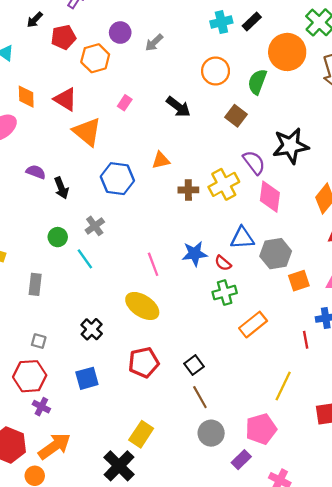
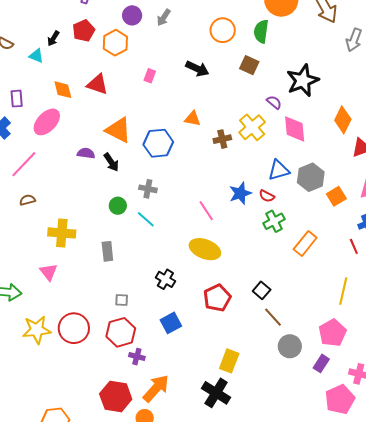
black arrow: (35, 20) -> (53, 38), moved
orange triangle: (87, 132) -> (118, 130), moved
orange triangle: (161, 160) -> (193, 119), turned 36
purple semicircle: (254, 163) -> (274, 102), size x0.7
gray cross: (95, 226) -> (148, 189), turned -30

